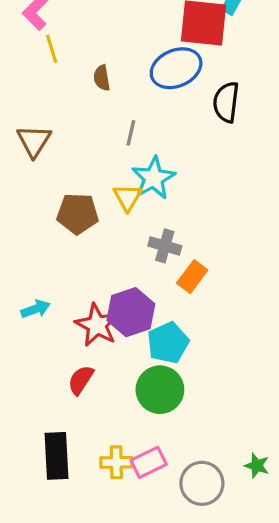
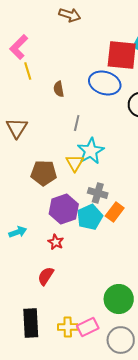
blue ellipse: (176, 68) -> (105, 83), turned 40
purple hexagon: (131, 312) -> (64, 209), moved
red star: (97, 325) -> (56, 242), size x0.6
cyan pentagon: (168, 343) -> (90, 217), moved
green circle: (160, 390) -> (119, 299), moved

